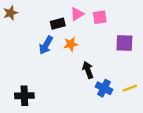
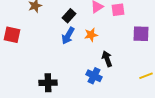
black rectangle: (58, 24) -> (69, 16), moved, turned -32
blue cross: (104, 88) -> (94, 76), moved

